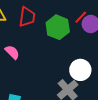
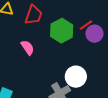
pink semicircle: (12, 52) -> (28, 48), moved

